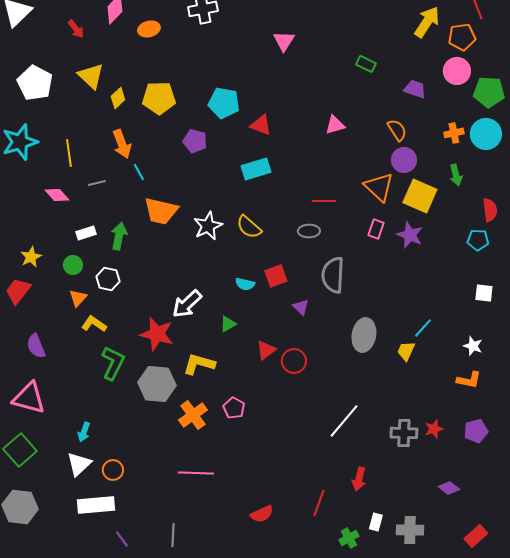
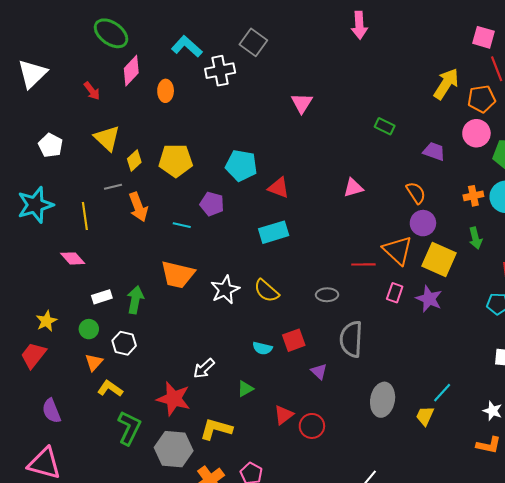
orange ellipse: (149, 29) -> (166, 91), turned -75
white pentagon: (35, 83) -> (50, 145), size x0.7
cyan line: (139, 172) -> (182, 225), moved, turned -48
gray line: (97, 183) -> (113, 187), moved
red line: (324, 201) -> (363, 264), moved
white arrow: (187, 304) -> (204, 368), size x0.7

